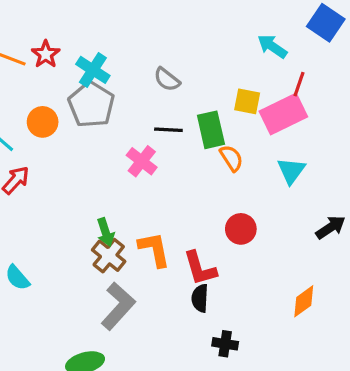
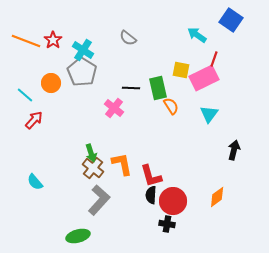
gray semicircle: (167, 79) -> (128, 38), moved
black arrow: (331, 227) -> (234, 150), turned -42
red circle: (241, 229) -> (173, 201), moved, size x1.4

